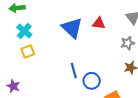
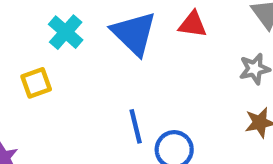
cyan cross: (24, 31) -> (66, 32), moved

